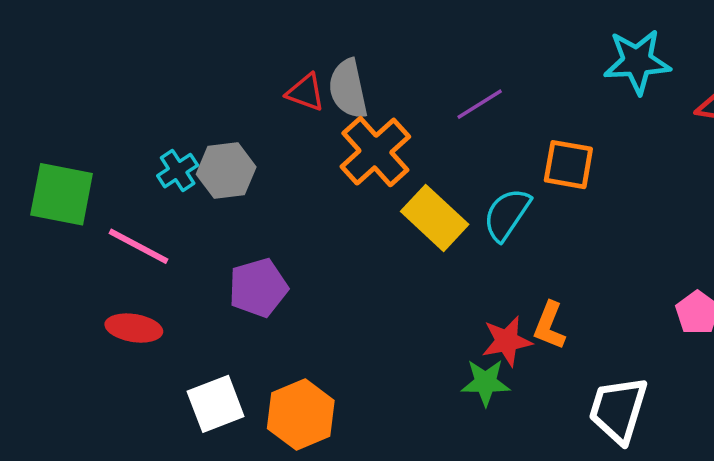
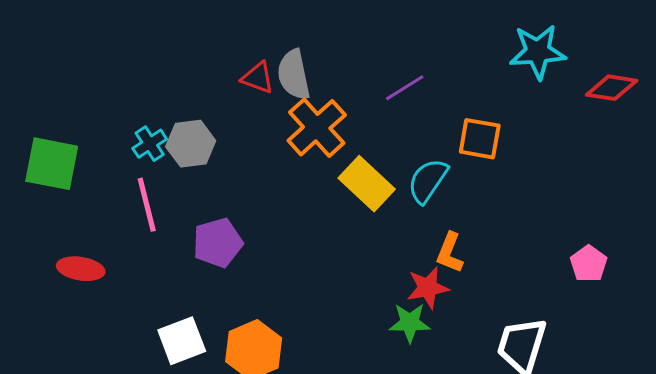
pink line: (139, 246) -> (147, 205), moved, turned 48
orange L-shape: (549, 326) -> (450, 253), moved
red ellipse: (134, 328) -> (81, 269), moved

